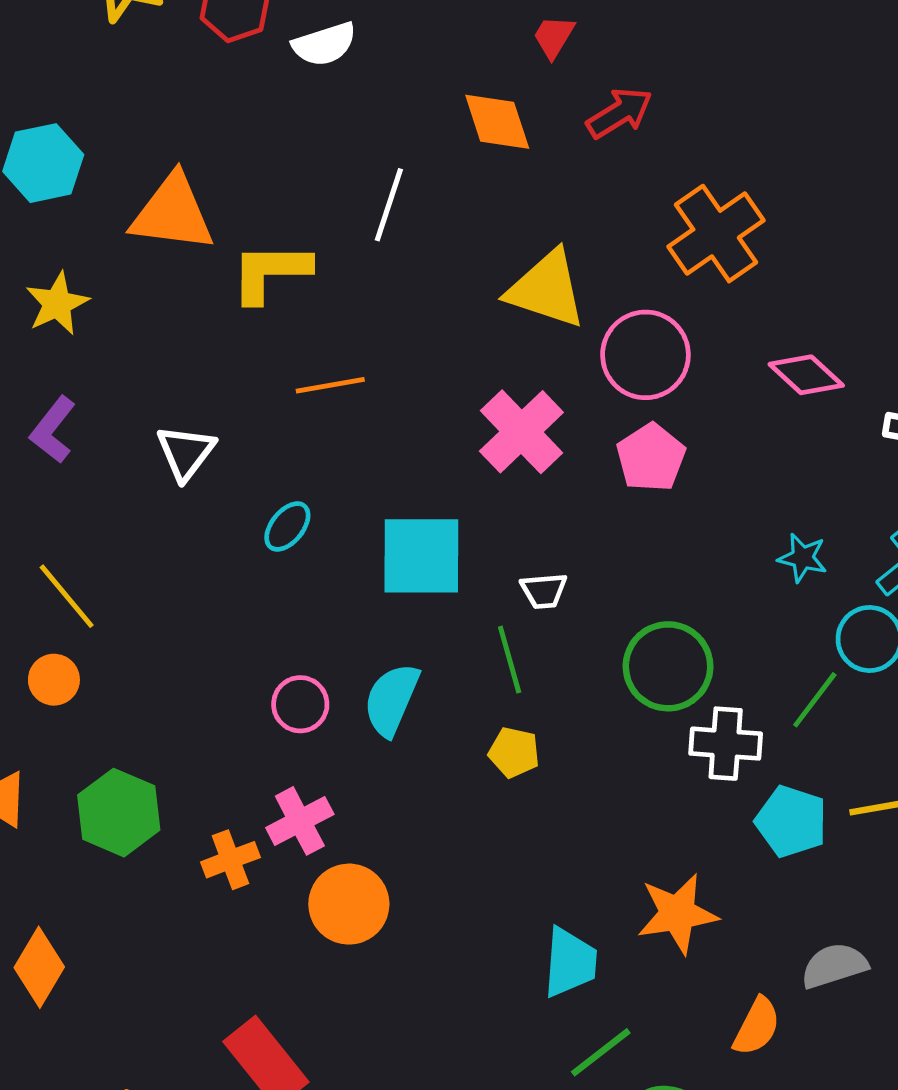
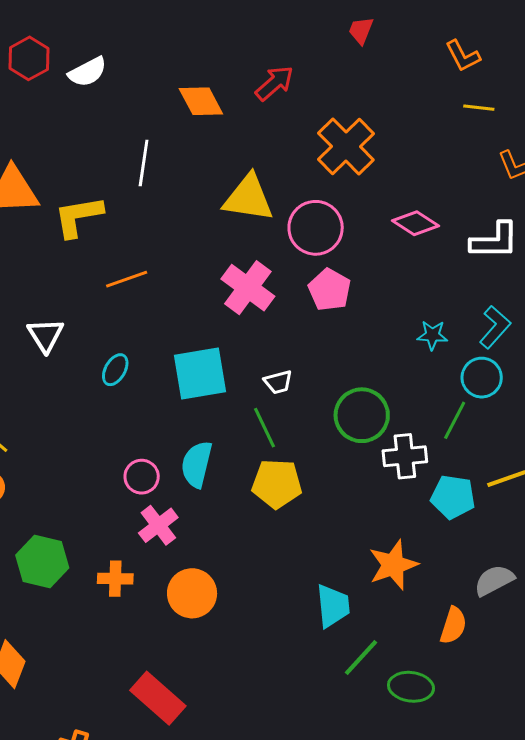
red trapezoid: (554, 37) -> (361, 31), moved
yellow pentagon: (514, 752) -> (277, 484), size x1.6
pink cross: (300, 821) -> (158, 525), moved
orange cross: (230, 860) -> (115, 579), turned 32

